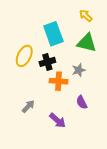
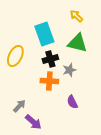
black cross: (47, 62) -> (50, 59), moved
purple arrow: (58, 120) -> (33, 122), moved

